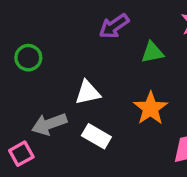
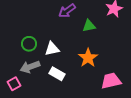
green circle: (28, 58) -> (29, 44), moved

